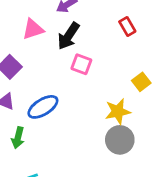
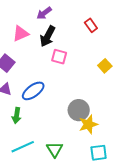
yellow star: (118, 111) -> (88, 124), moved
gray circle: (120, 140) -> (79, 110), moved

